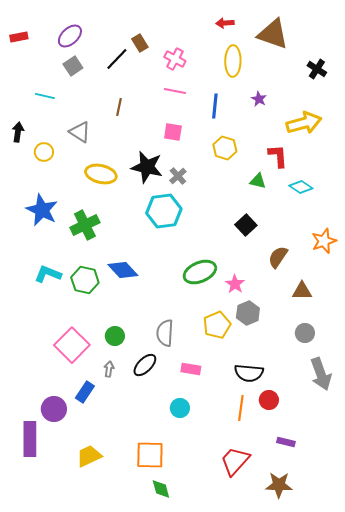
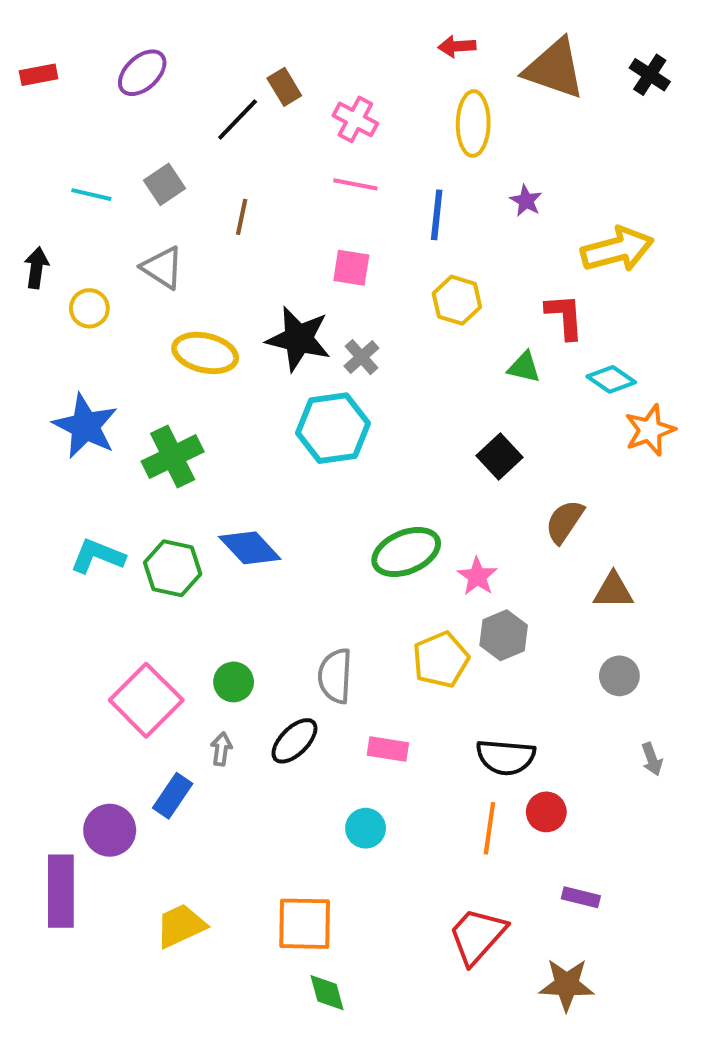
gray square: (73, 66) -> (164, 184), moved
black cross: (317, 69) -> (650, 75), moved
orange star: (324, 241) -> (650, 430), moved
gray arrow: (321, 374) -> (652, 759), size x0.5

